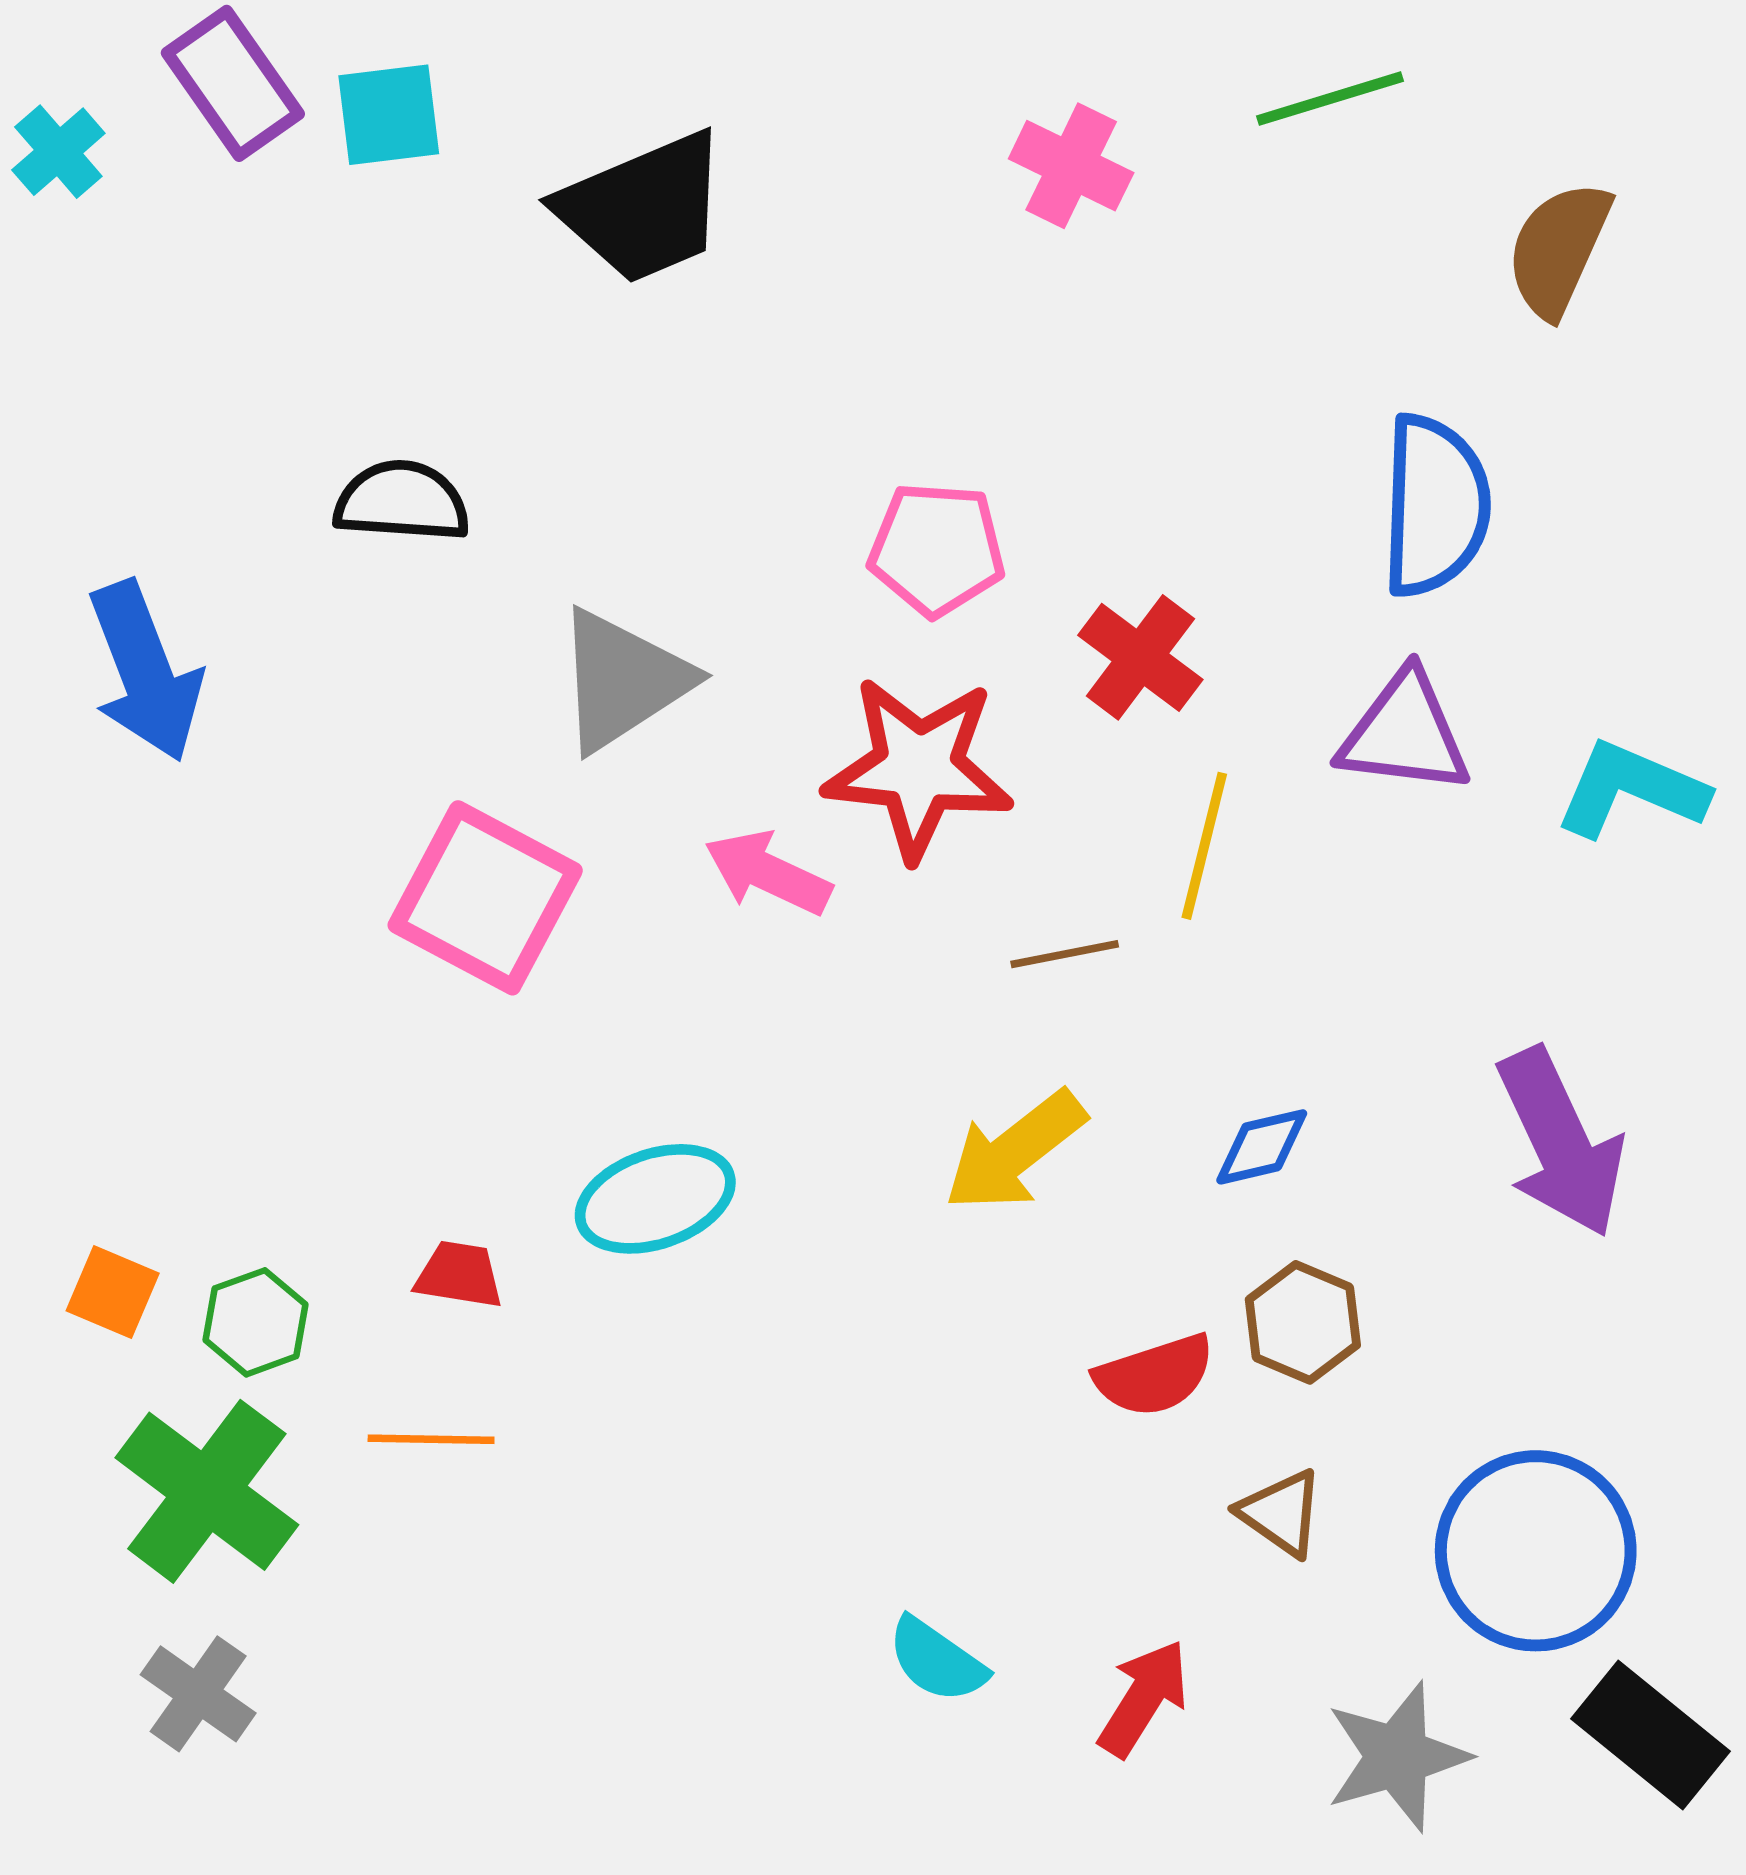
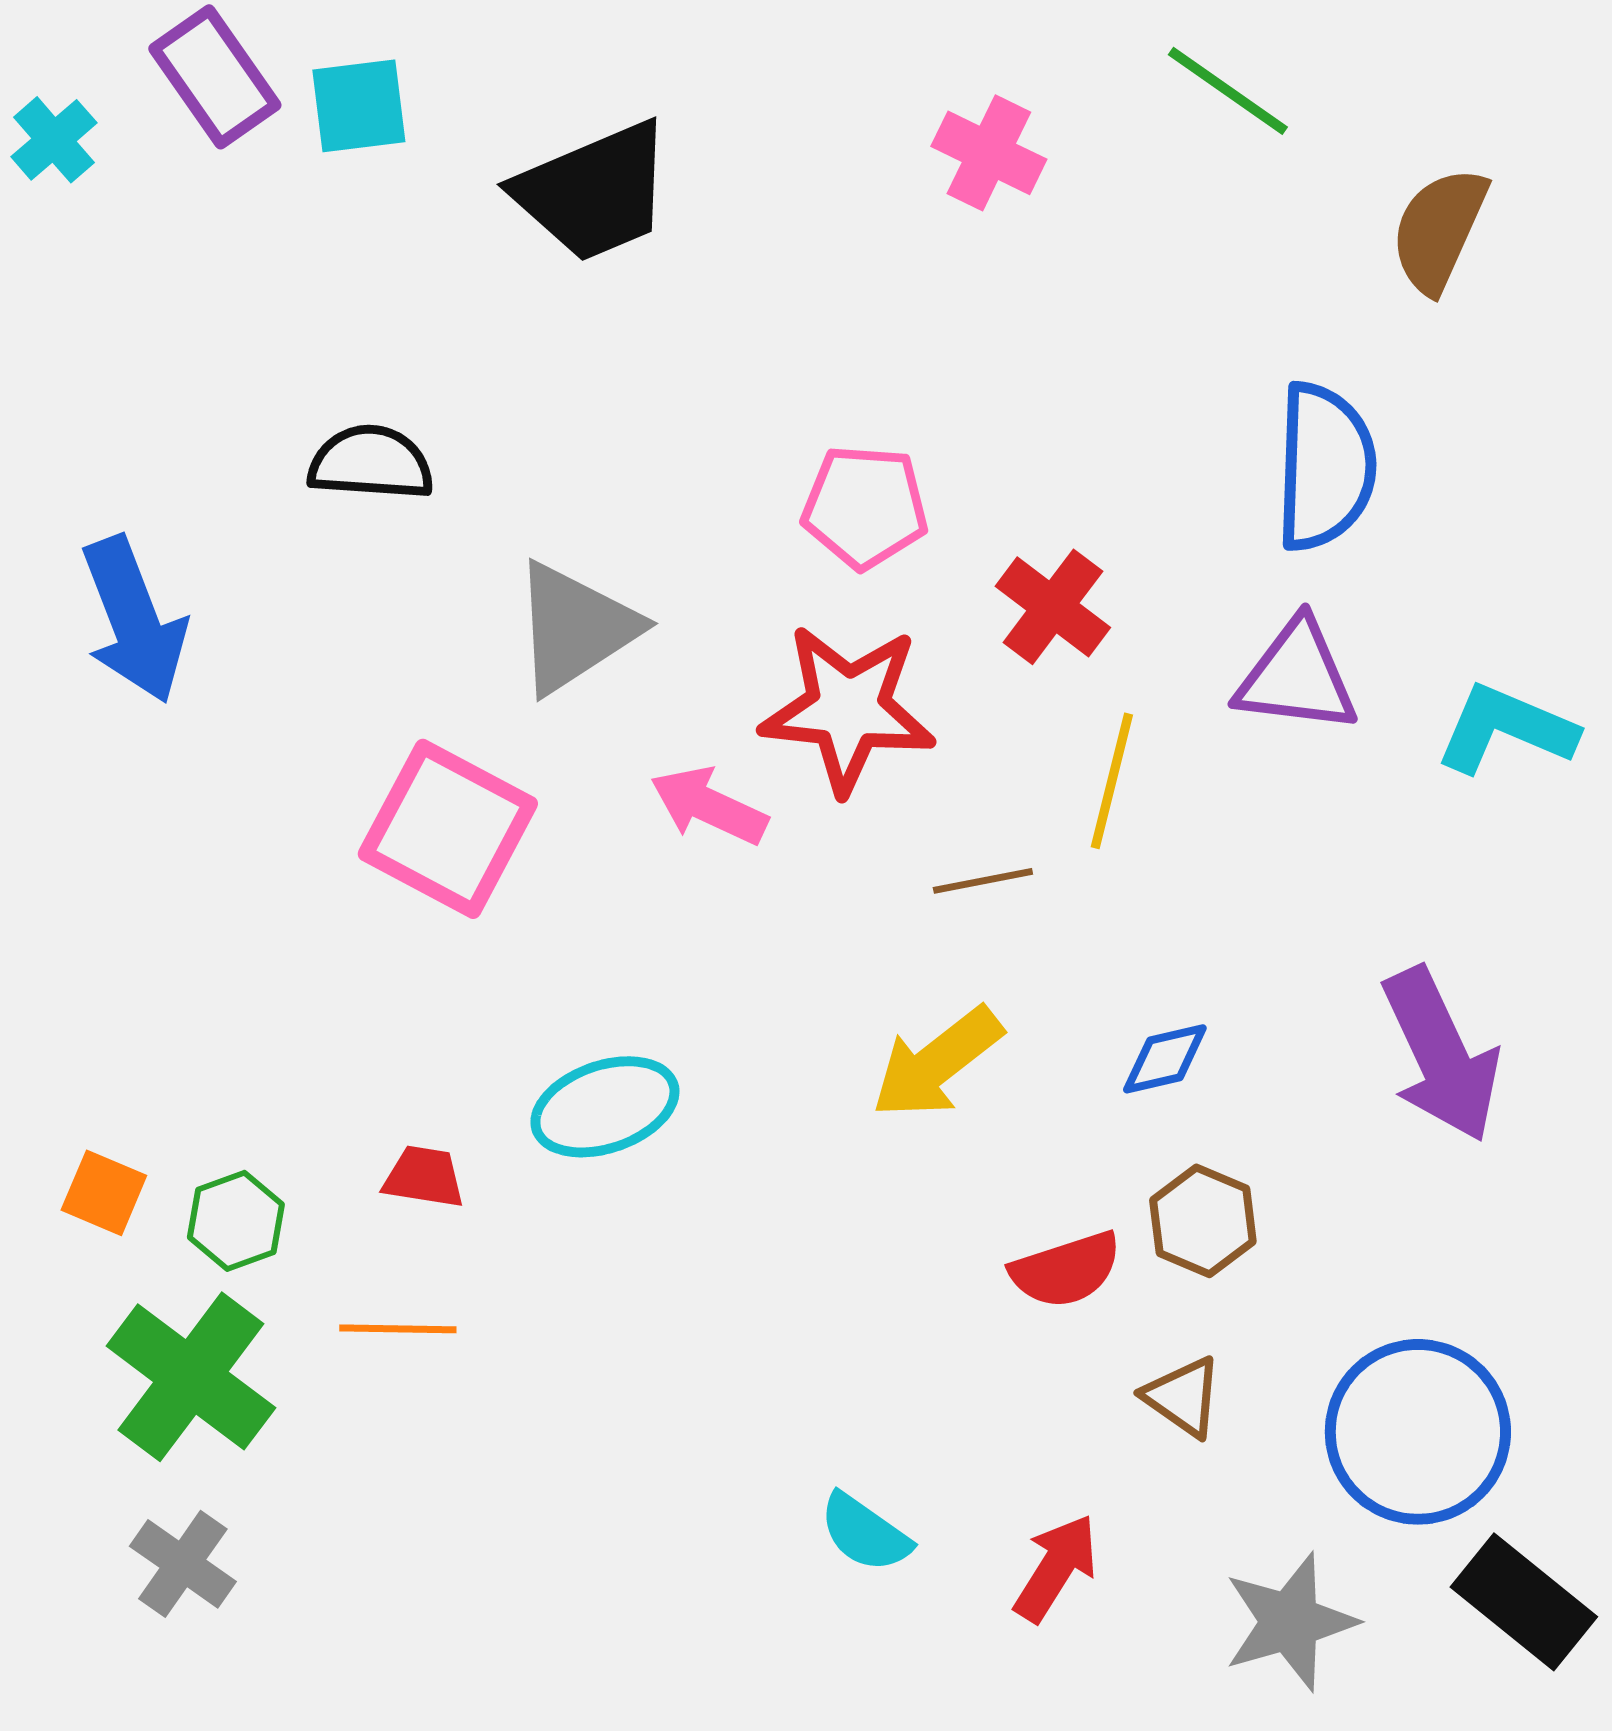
green line: (1330, 99) -> (1228, 91), turned 52

